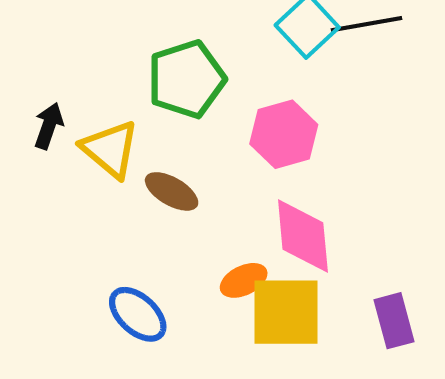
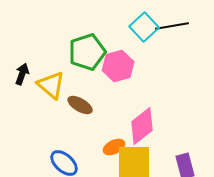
pink hexagon: (284, 134) -> (118, 66), moved
pink diamond: (303, 236) -> (142, 126), turned 57

